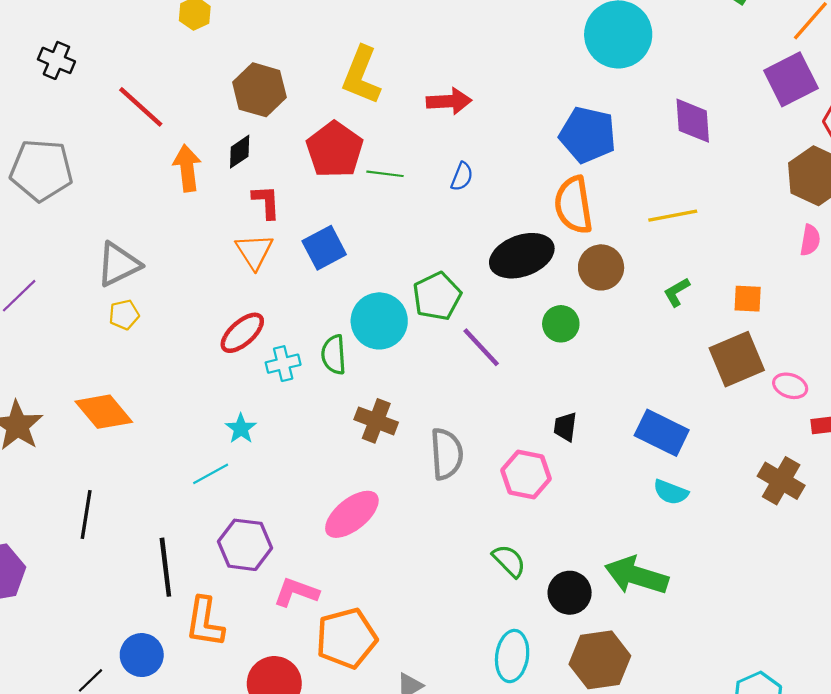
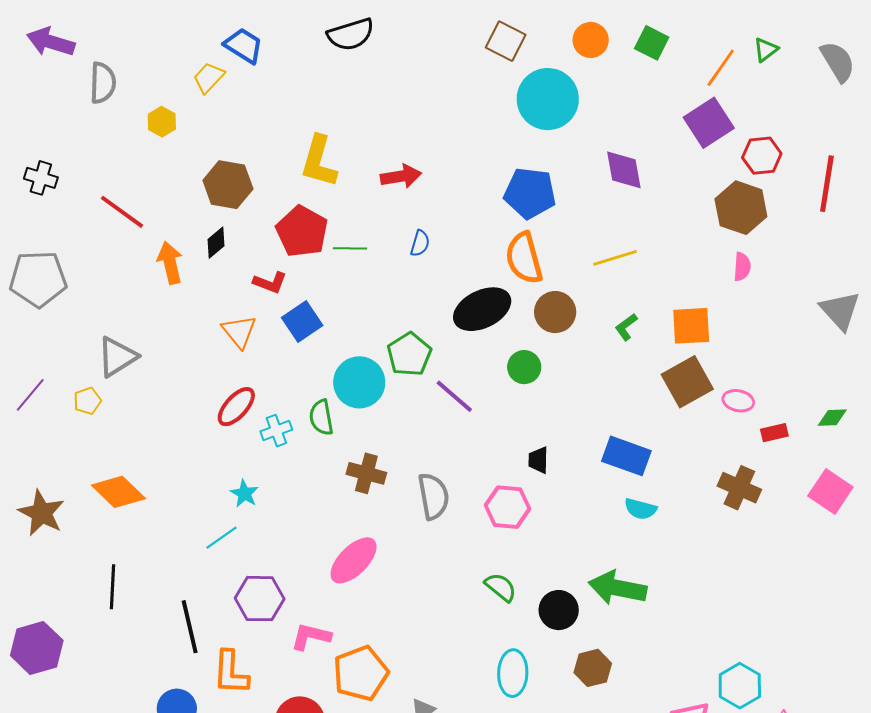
red L-shape: (266, 202) -> (270, 283), moved, turned 120
orange square: (748, 299) -> (691, 326), size x1.5
yellow pentagon: (124, 315) -> (87, 401), moved
brown hexagon: (600, 660) -> (593, 668), size x0.7

